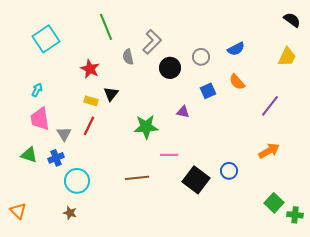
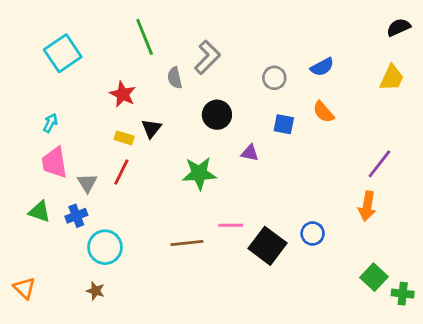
black semicircle: (292, 20) -> (399, 27), turned -60
black circle: (170, 68) -> (217, 115), moved
blue square: (208, 91) -> (284, 124), turned 35
purple line: (270, 106) -> (379, 164), moved
orange arrow: (269, 151) -> (367, 206), turned 130
pink line: (169, 155) -> (231, 225), moved

